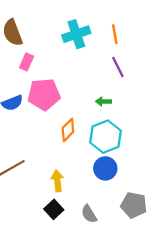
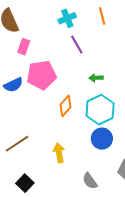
cyan cross: (76, 34) -> (67, 18), size x0.7
purple line: (118, 67) -> (77, 45), moved
black square: (54, 209) -> (25, 183), moved

